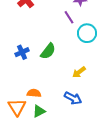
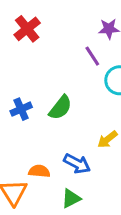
blue arrow: (73, 98) -> (77, 164), moved
green triangle: (39, 111) -> (71, 198), moved

